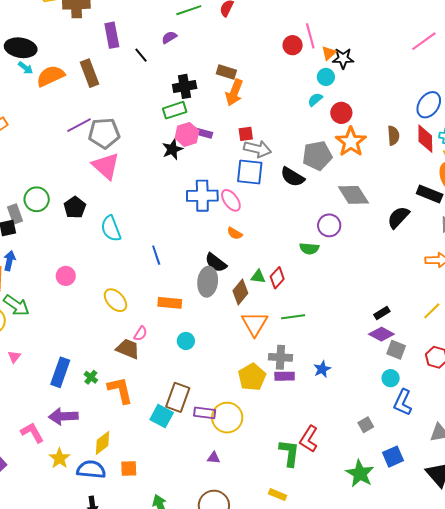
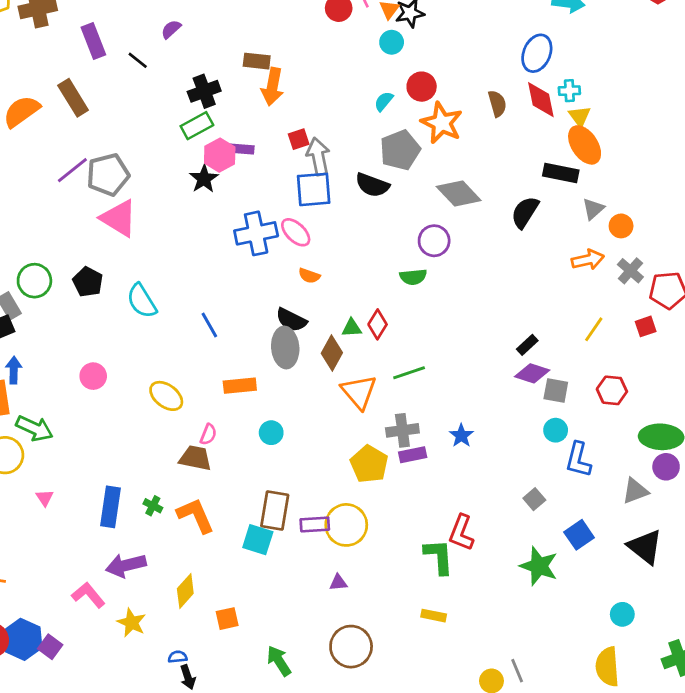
cyan semicircle: (315, 100) -> (384, 101), moved
gray arrow: (257, 149) -> (318, 156), turned -104
blue semicircle: (91, 469) -> (178, 657), moved, size x0.5

